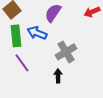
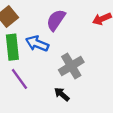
black arrow: (58, 76) -> (62, 94), turned -48

